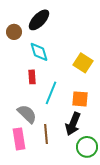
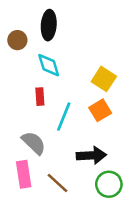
black ellipse: (39, 20) -> (49, 25), turned -40
orange square: (80, 99) -> (100, 110), moved, turned -36
black arrow: (73, 124) -> (91, 155), turned -115
brown line: (46, 134) -> (57, 183), moved, turned -42

